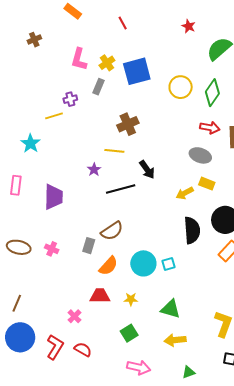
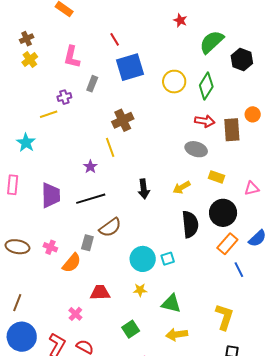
red line: (123, 23) -> (115, 39), moved
yellow cross: (107, 63) -> (30, 60), moved
yellow line: (114, 151) -> (110, 147), turned 66
black arrow: (147, 170) -> (144, 189), moved, turned 30
yellow rectangle: (207, 184) -> (217, 177), moved
black line: (121, 189) -> (91, 199), moved
orange semicircle: (108, 266) -> (72, 263), moved
yellow star: (131, 299) -> (140, 290), moved

